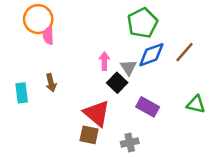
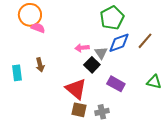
pink semicircle: (48, 36) -> (38, 28), turned 112
pink arrow: (104, 61) -> (82, 48), turned -96
brown square: (89, 135) -> (79, 110), moved

